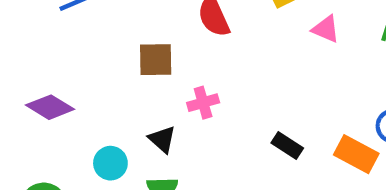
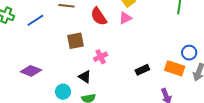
pink triangle: (326, 29) -> (125, 18), moved, turned -40
black rectangle: (287, 146) -> (142, 70), turned -48

